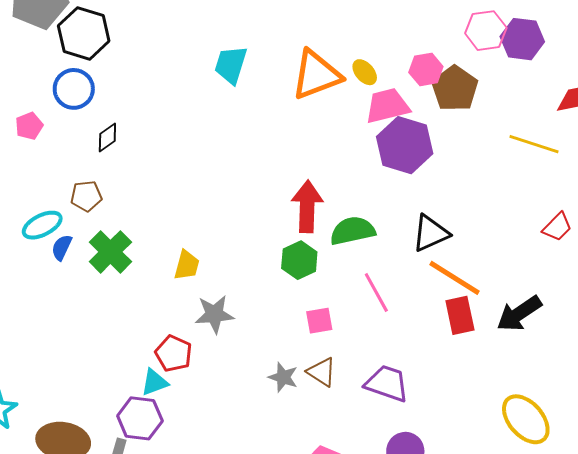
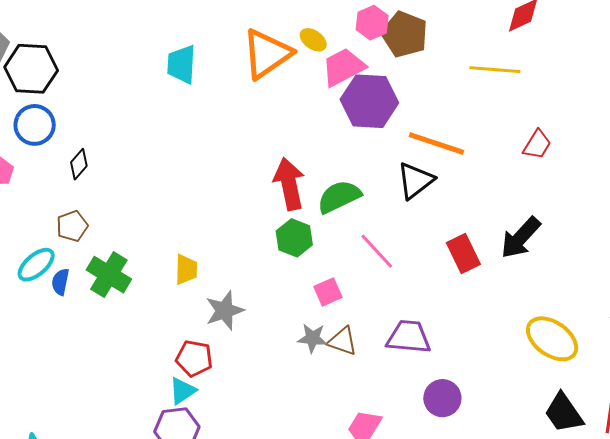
orange line: (454, 278) -> (436, 144), moved
gray star: (283, 377) -> (312, 338), moved

